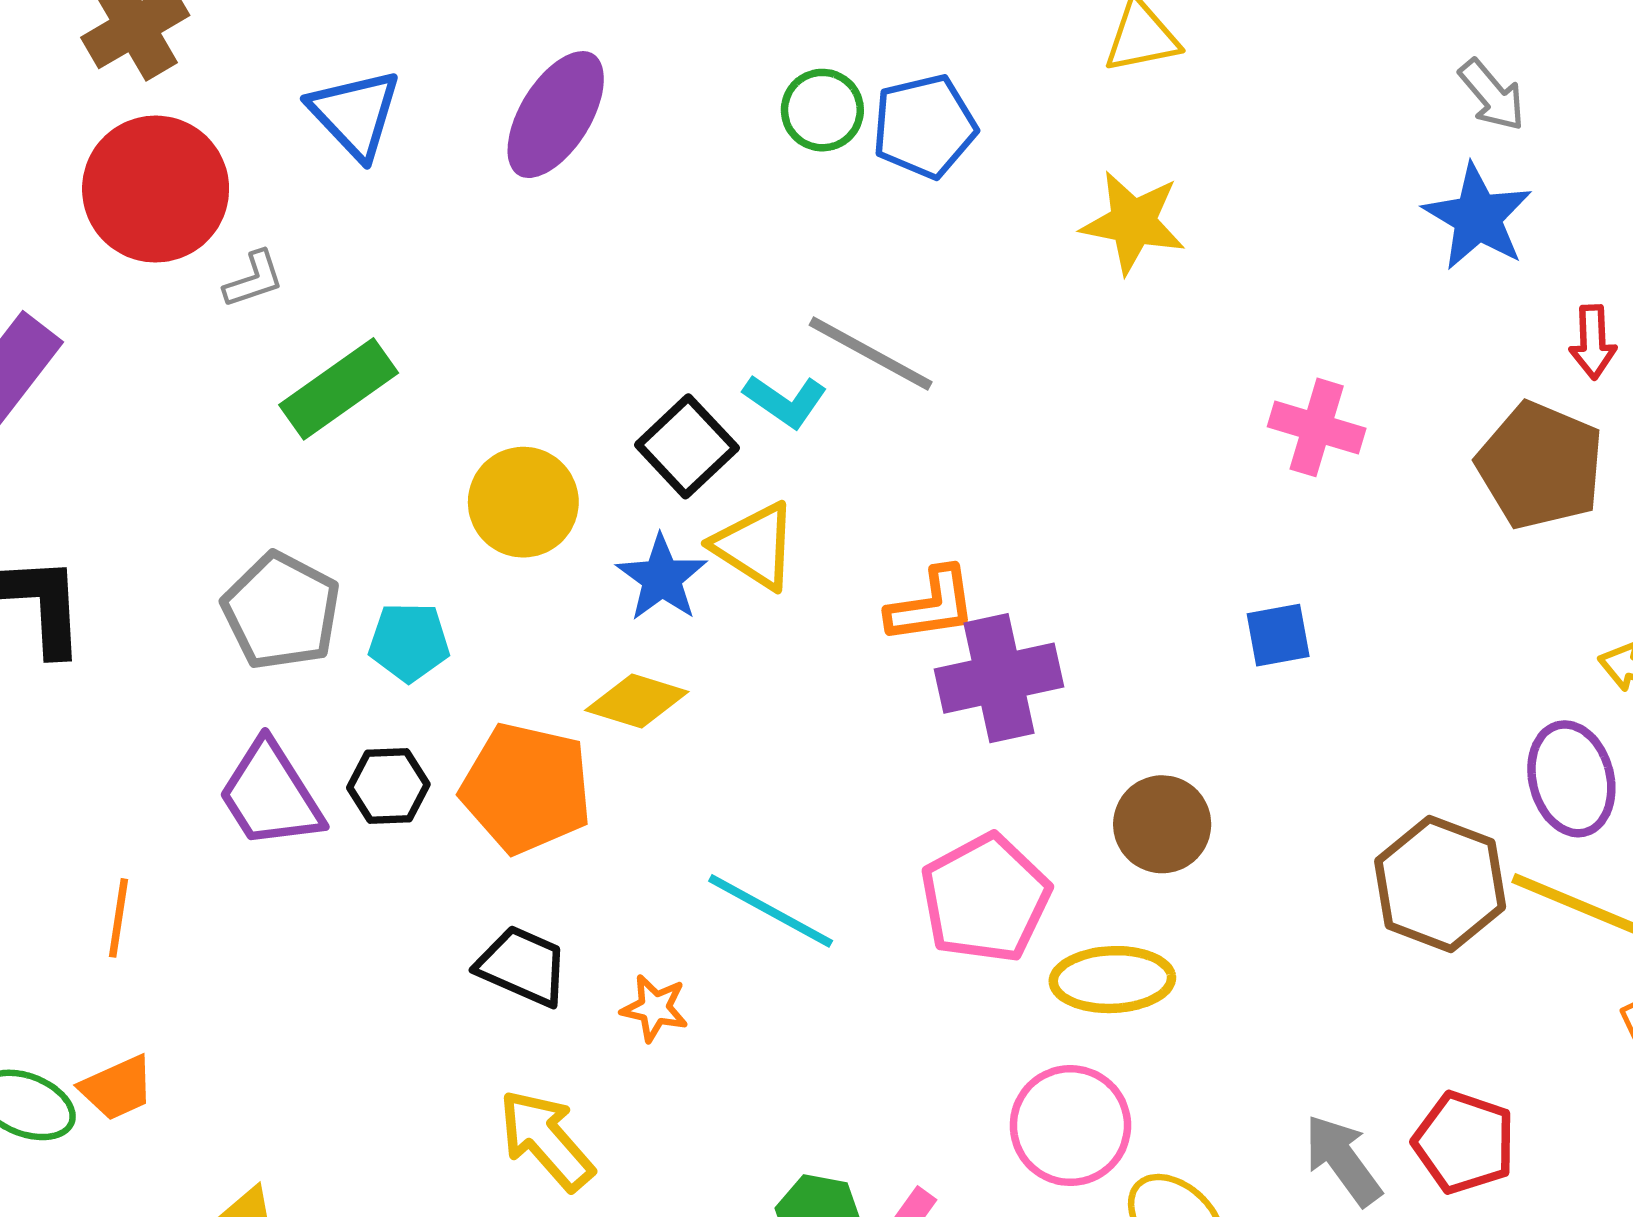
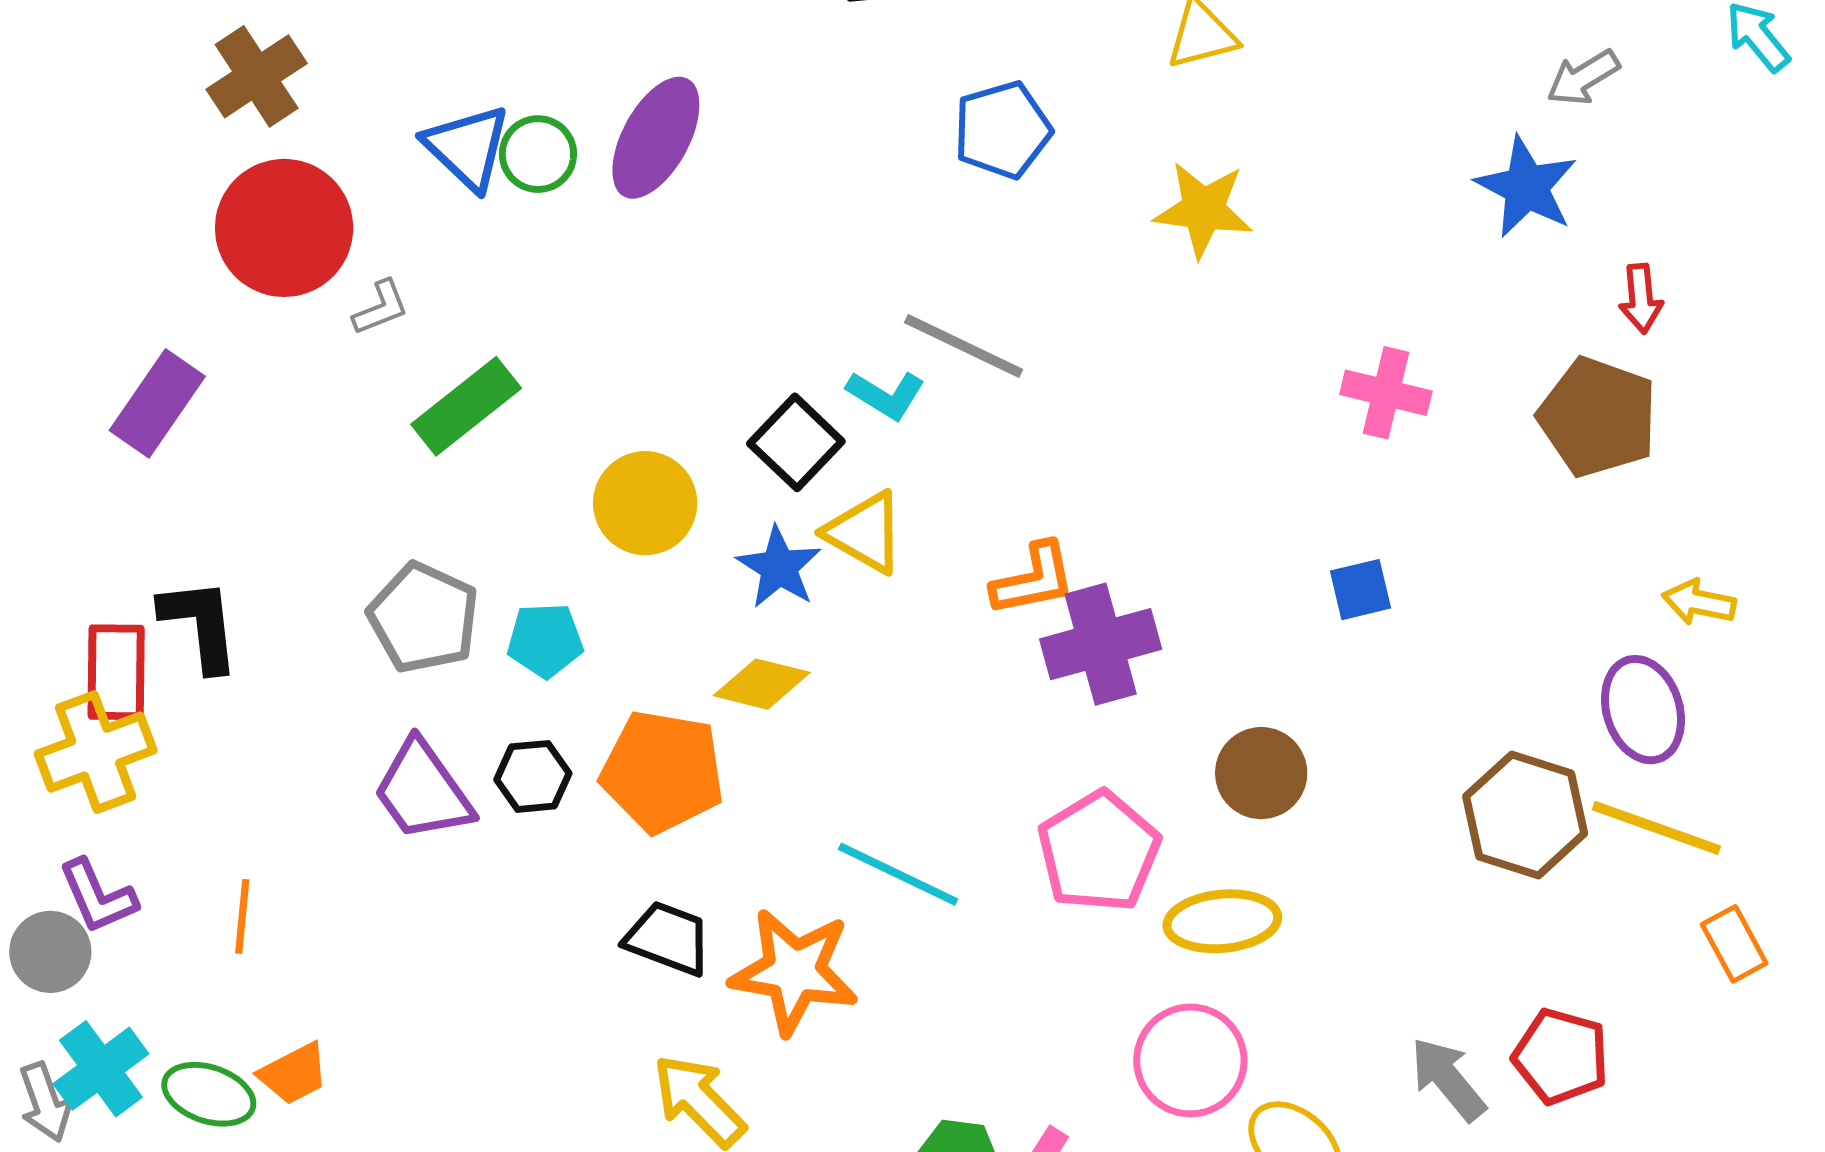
gray arrow: (1492, 95) -> (1583, 78), moved, turned 102
green circle: (822, 110) -> (538, 154), moved
orange line: (118, 918) -> (242, 916), moved
orange star: (655, 1008) -> (794, 971), size x2.0

